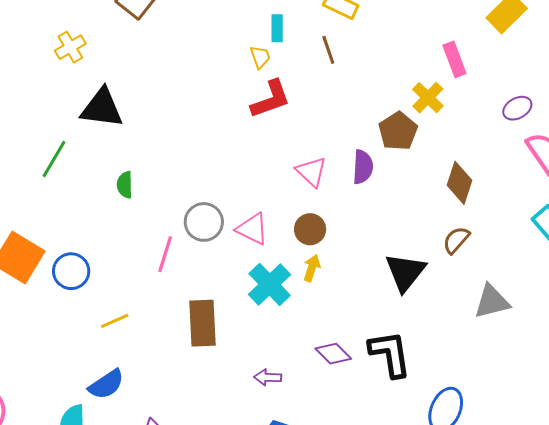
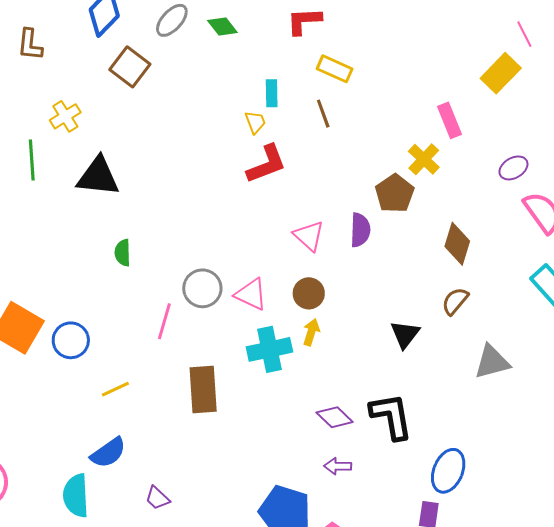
green line: (54, 159) -> (32, 160), moved, turned -33
black triangle: (405, 272) -> (405, 334), size x0.7
cyan cross: (270, 284) -> (269, 349), turned 33
purple arrow: (268, 377) -> (338, 466), moved

